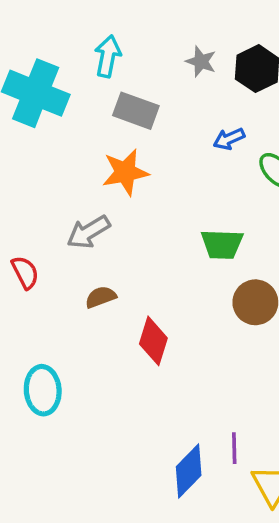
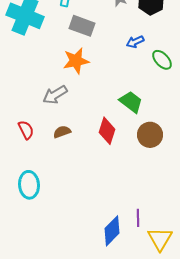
green trapezoid: (222, 244) -> (131, 102), turned -145
red semicircle: (25, 272) -> (26, 130), moved
red diamond: (153, 341) -> (107, 131), moved

